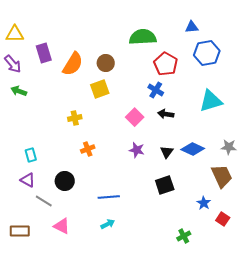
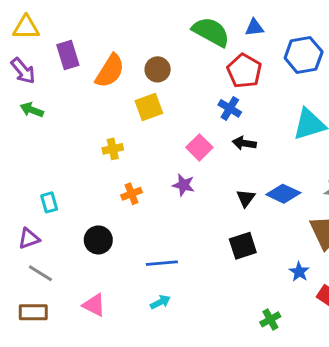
blue triangle: (192, 27) -> (254, 28), moved
green semicircle: (143, 37) -> (211, 32), turned 32
purple star: (137, 150) -> (184, 185), moved
purple triangle: (28, 180) -> (29, 239), moved, turned -49
gray line: (44, 201) -> (40, 273), moved

